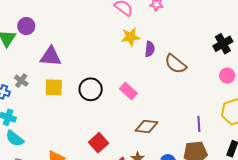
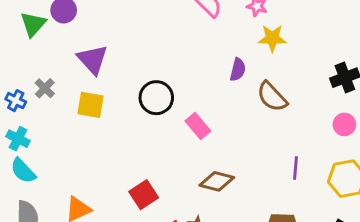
yellow star: (130, 37) -> (272, 38), moved
purple triangle: (51, 56) -> (93, 59), turned 35
black circle: (91, 89) -> (156, 98), moved
purple line: (199, 124) -> (296, 168), moved

